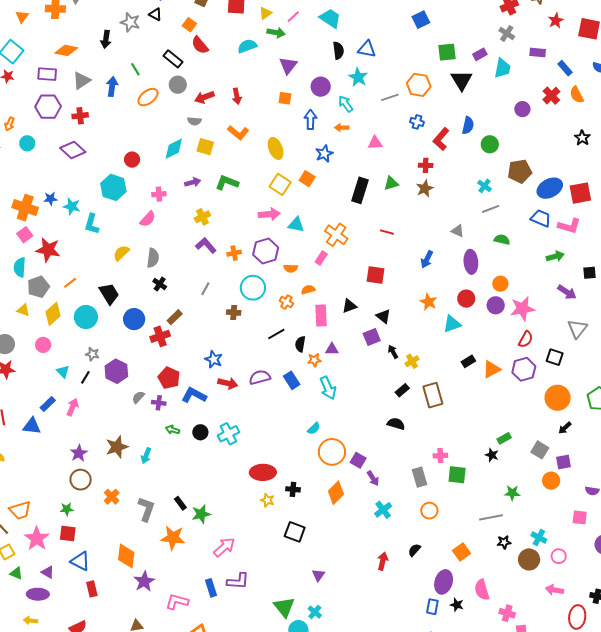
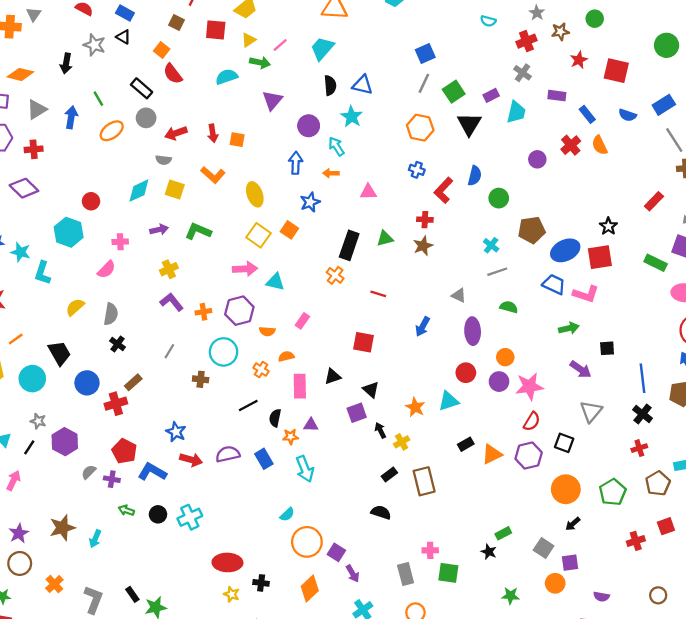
cyan trapezoid: (330, 18) -> (322, 48), turned -85
green square: (447, 52) -> (454, 92), turned -30
gray line: (390, 97) -> (424, 83), moved, turned -48
orange square: (285, 98) -> (237, 140), moved
black star: (582, 138) -> (608, 226), moved
orange cross: (336, 235) -> (335, 275), moved, size x0.7
orange star: (429, 302) -> (415, 407), moved

